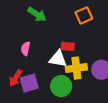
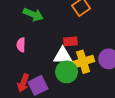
pink semicircle: (26, 49) -> (21, 45), moved
green circle: (61, 86) -> (67, 72), moved

